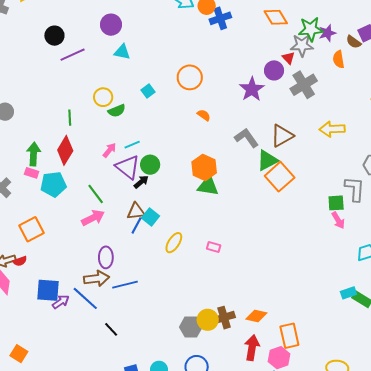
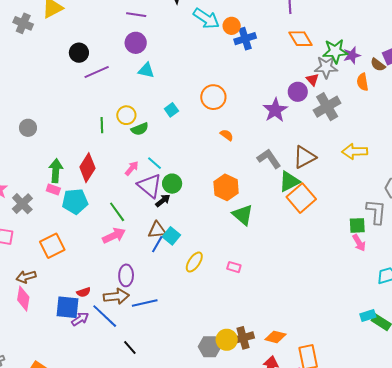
green line: (70, 118) -> (102, 125), moved
cyan line: (132, 145) -> (155, 163), turned 63
green triangle: (208, 186) -> (243, 215), moved, turned 30
red semicircle: (20, 261) -> (84, 292), moved

